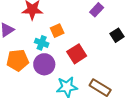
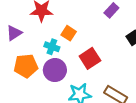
orange square: (57, 31) -> (69, 33), turned -32

